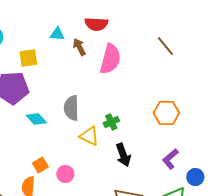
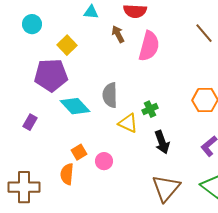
cyan triangle: (57, 34) -> (91, 12), moved
yellow square: (28, 58) -> (67, 45), turned -36
cyan diamond: (36, 119) -> (75, 106), size x1.4

